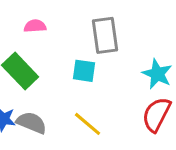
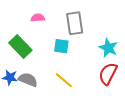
pink semicircle: (35, 26) -> (38, 18), moved

